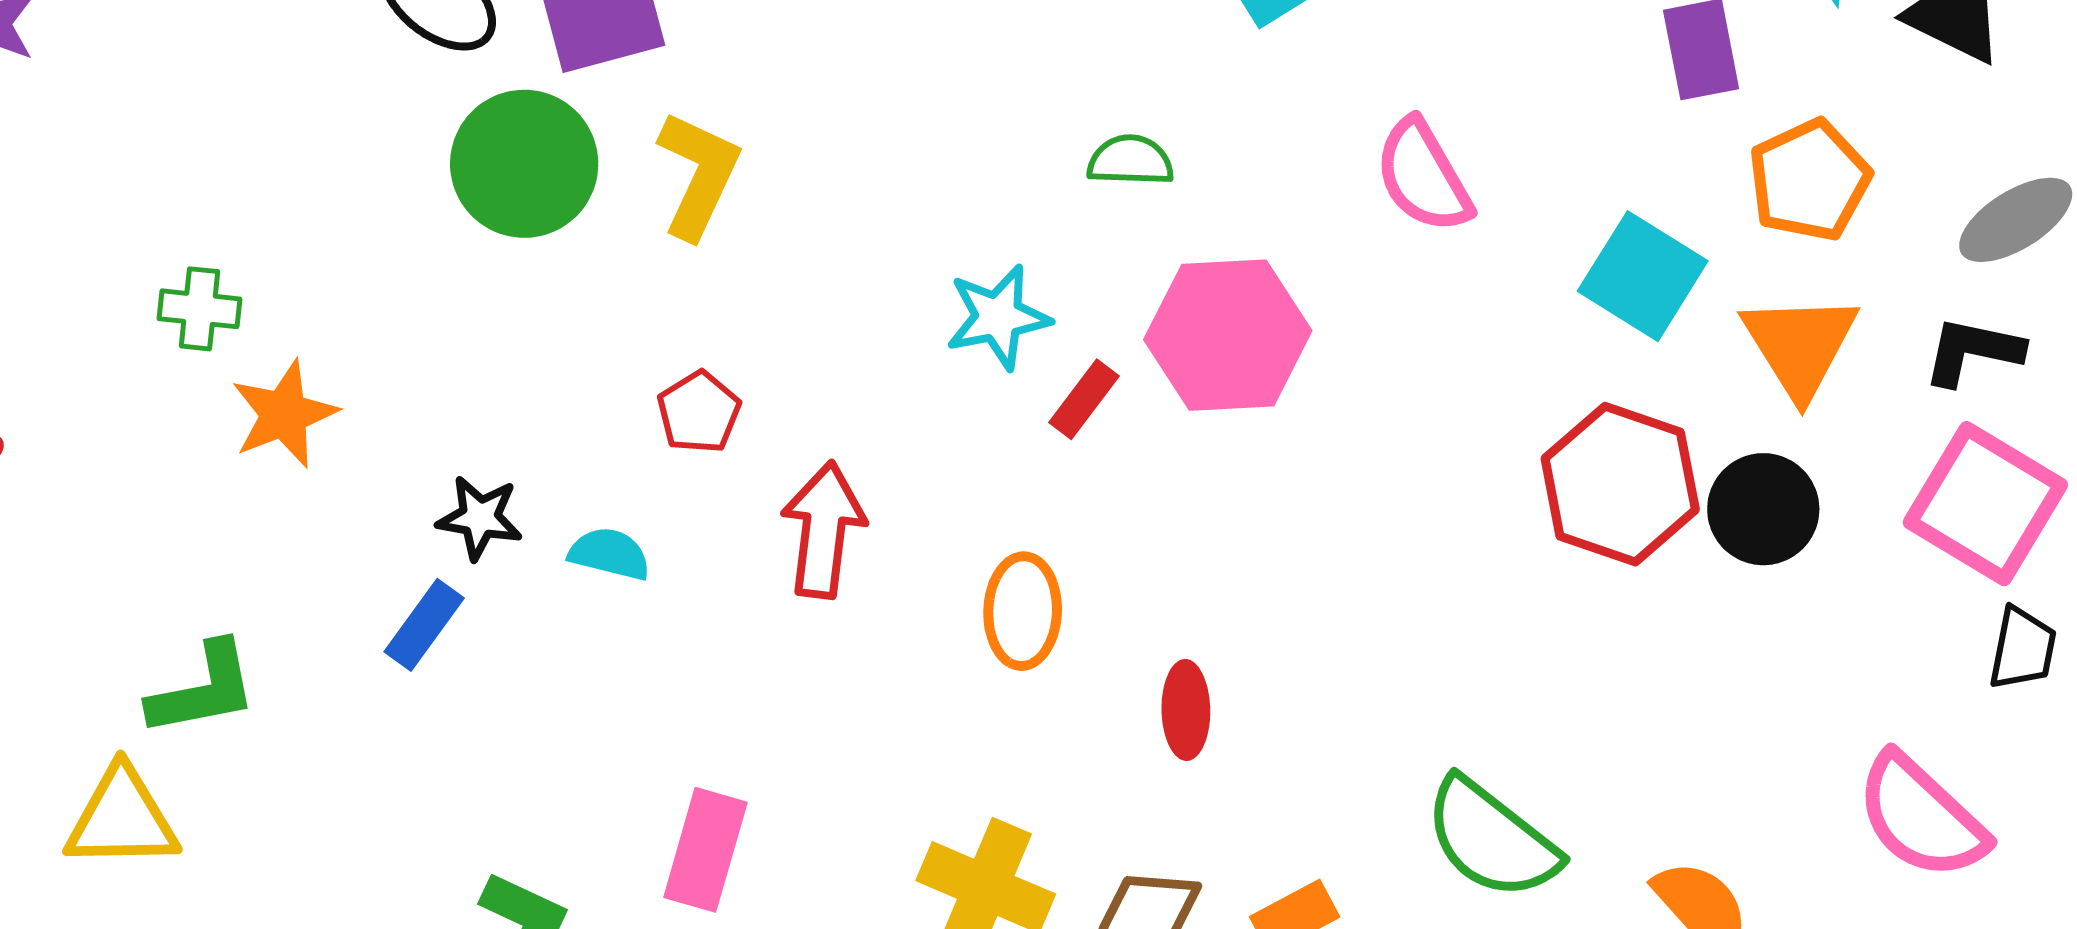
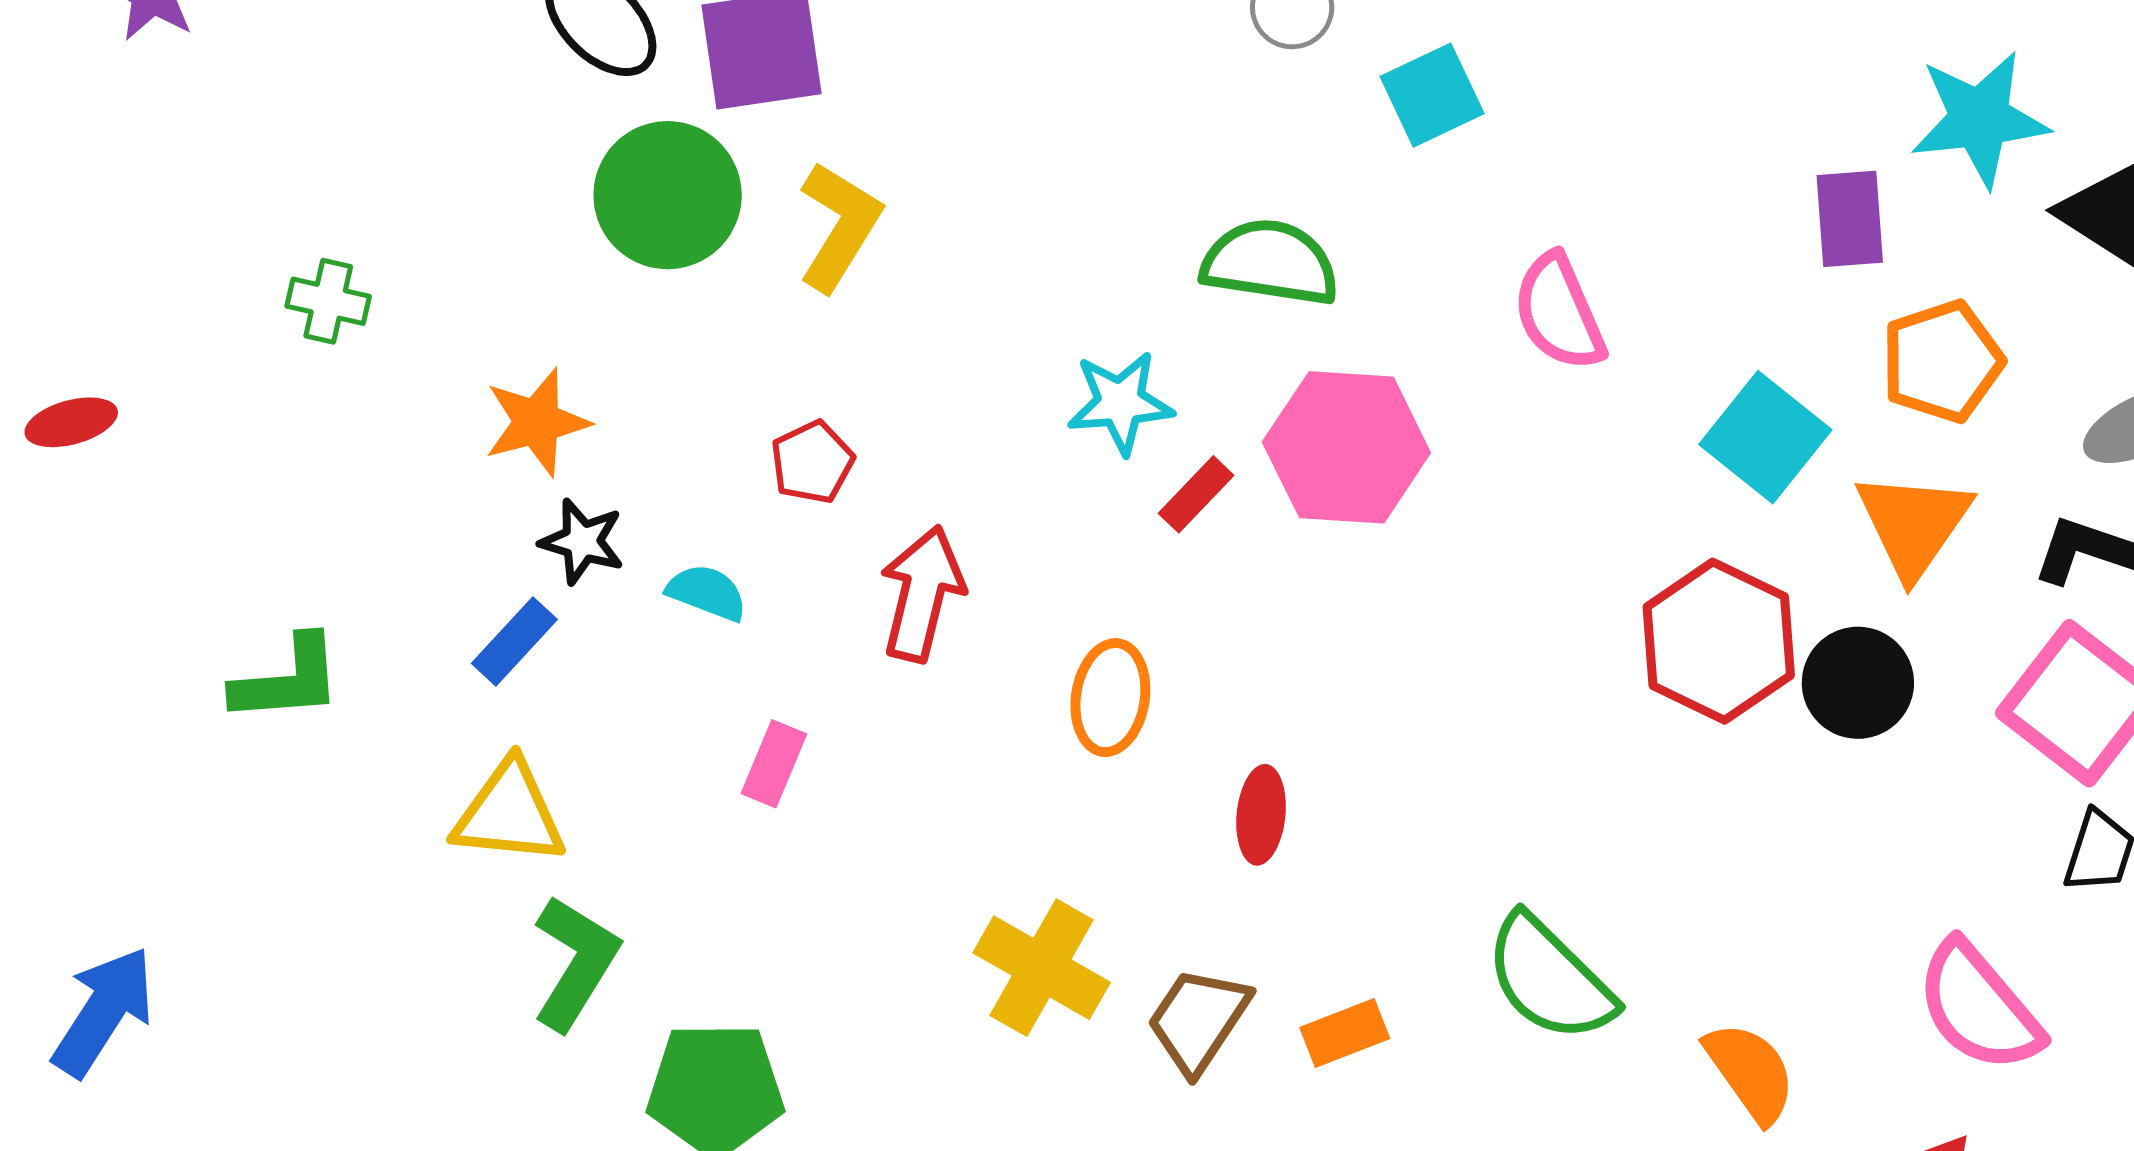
green semicircle: (1130, 160) -> (1270, 263), size x1.6
orange star: (284, 414) -> (537, 422), moved
yellow triangle: (122, 818) -> (509, 813), moved
pink rectangle: (705, 850) -> (774, 764), moved, size x0.7

